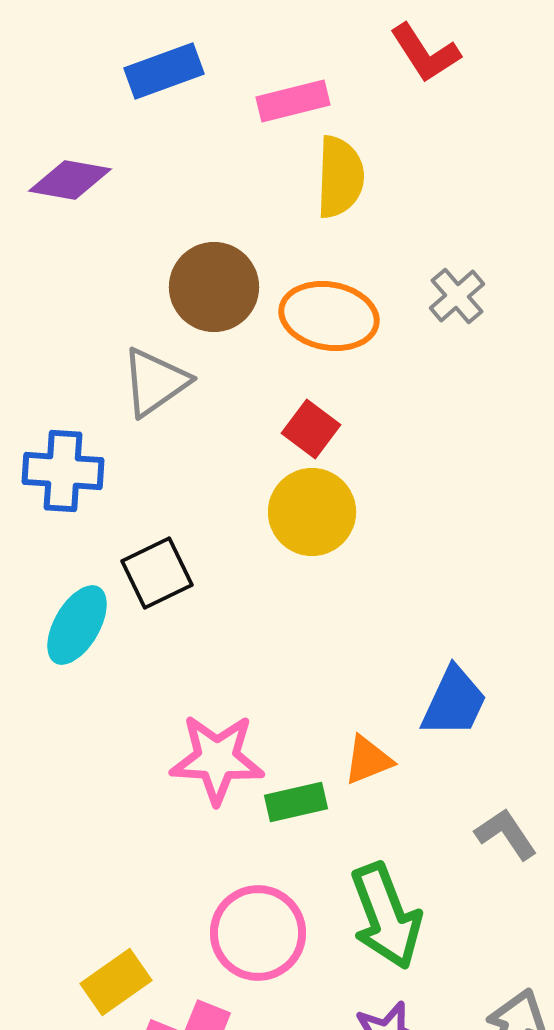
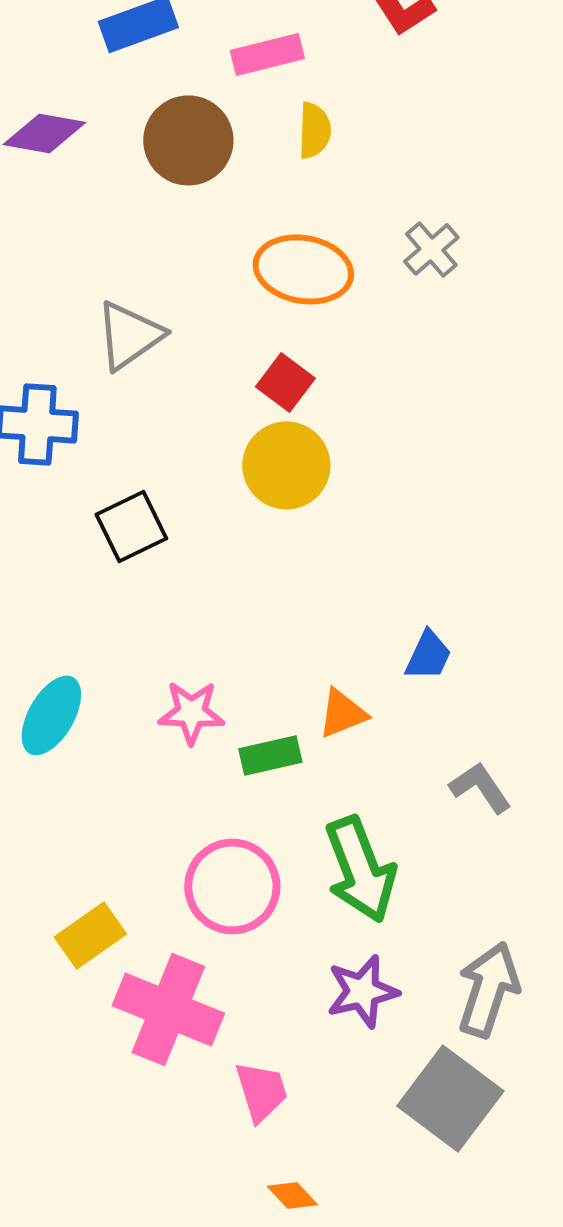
yellow semicircle: (340, 177) -> (314, 130), size x0.7
brown circle: (214, 287) -> (188, 140), moved
cyan ellipse: (77, 625) -> (51, 715), moved
blue trapezoid: (454, 702) -> (428, 655), size x0.7
pink star: (217, 759) -> (191, 712), size x0.7

